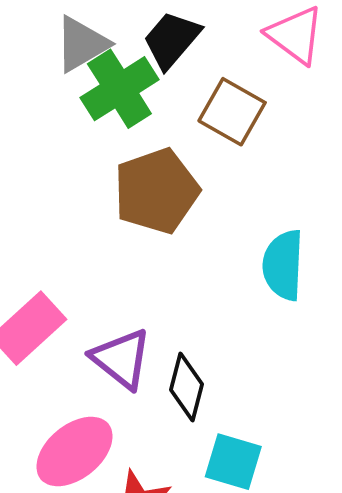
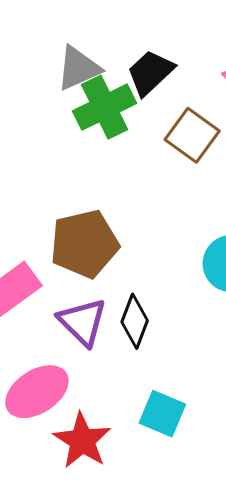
brown pentagon: (156, 191) -> (84, 244), moved
black diamond: (187, 387) -> (135, 321), moved

